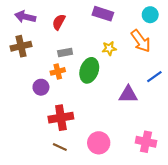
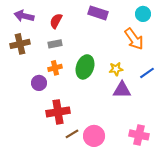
yellow star: (109, 48) -> (116, 69), moved
gray rectangle: (65, 53) -> (55, 44), moved
brown line: (60, 147) -> (72, 134), moved, turned -56

